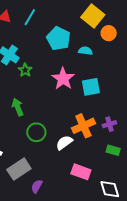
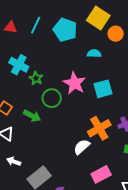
cyan pentagon: (59, 39) -> (65, 30), moved
green arrow: (18, 107) -> (32, 116), turned 144
green circle: (36, 132) -> (52, 98), moved
pink rectangle: (81, 172) -> (101, 174), turned -42

